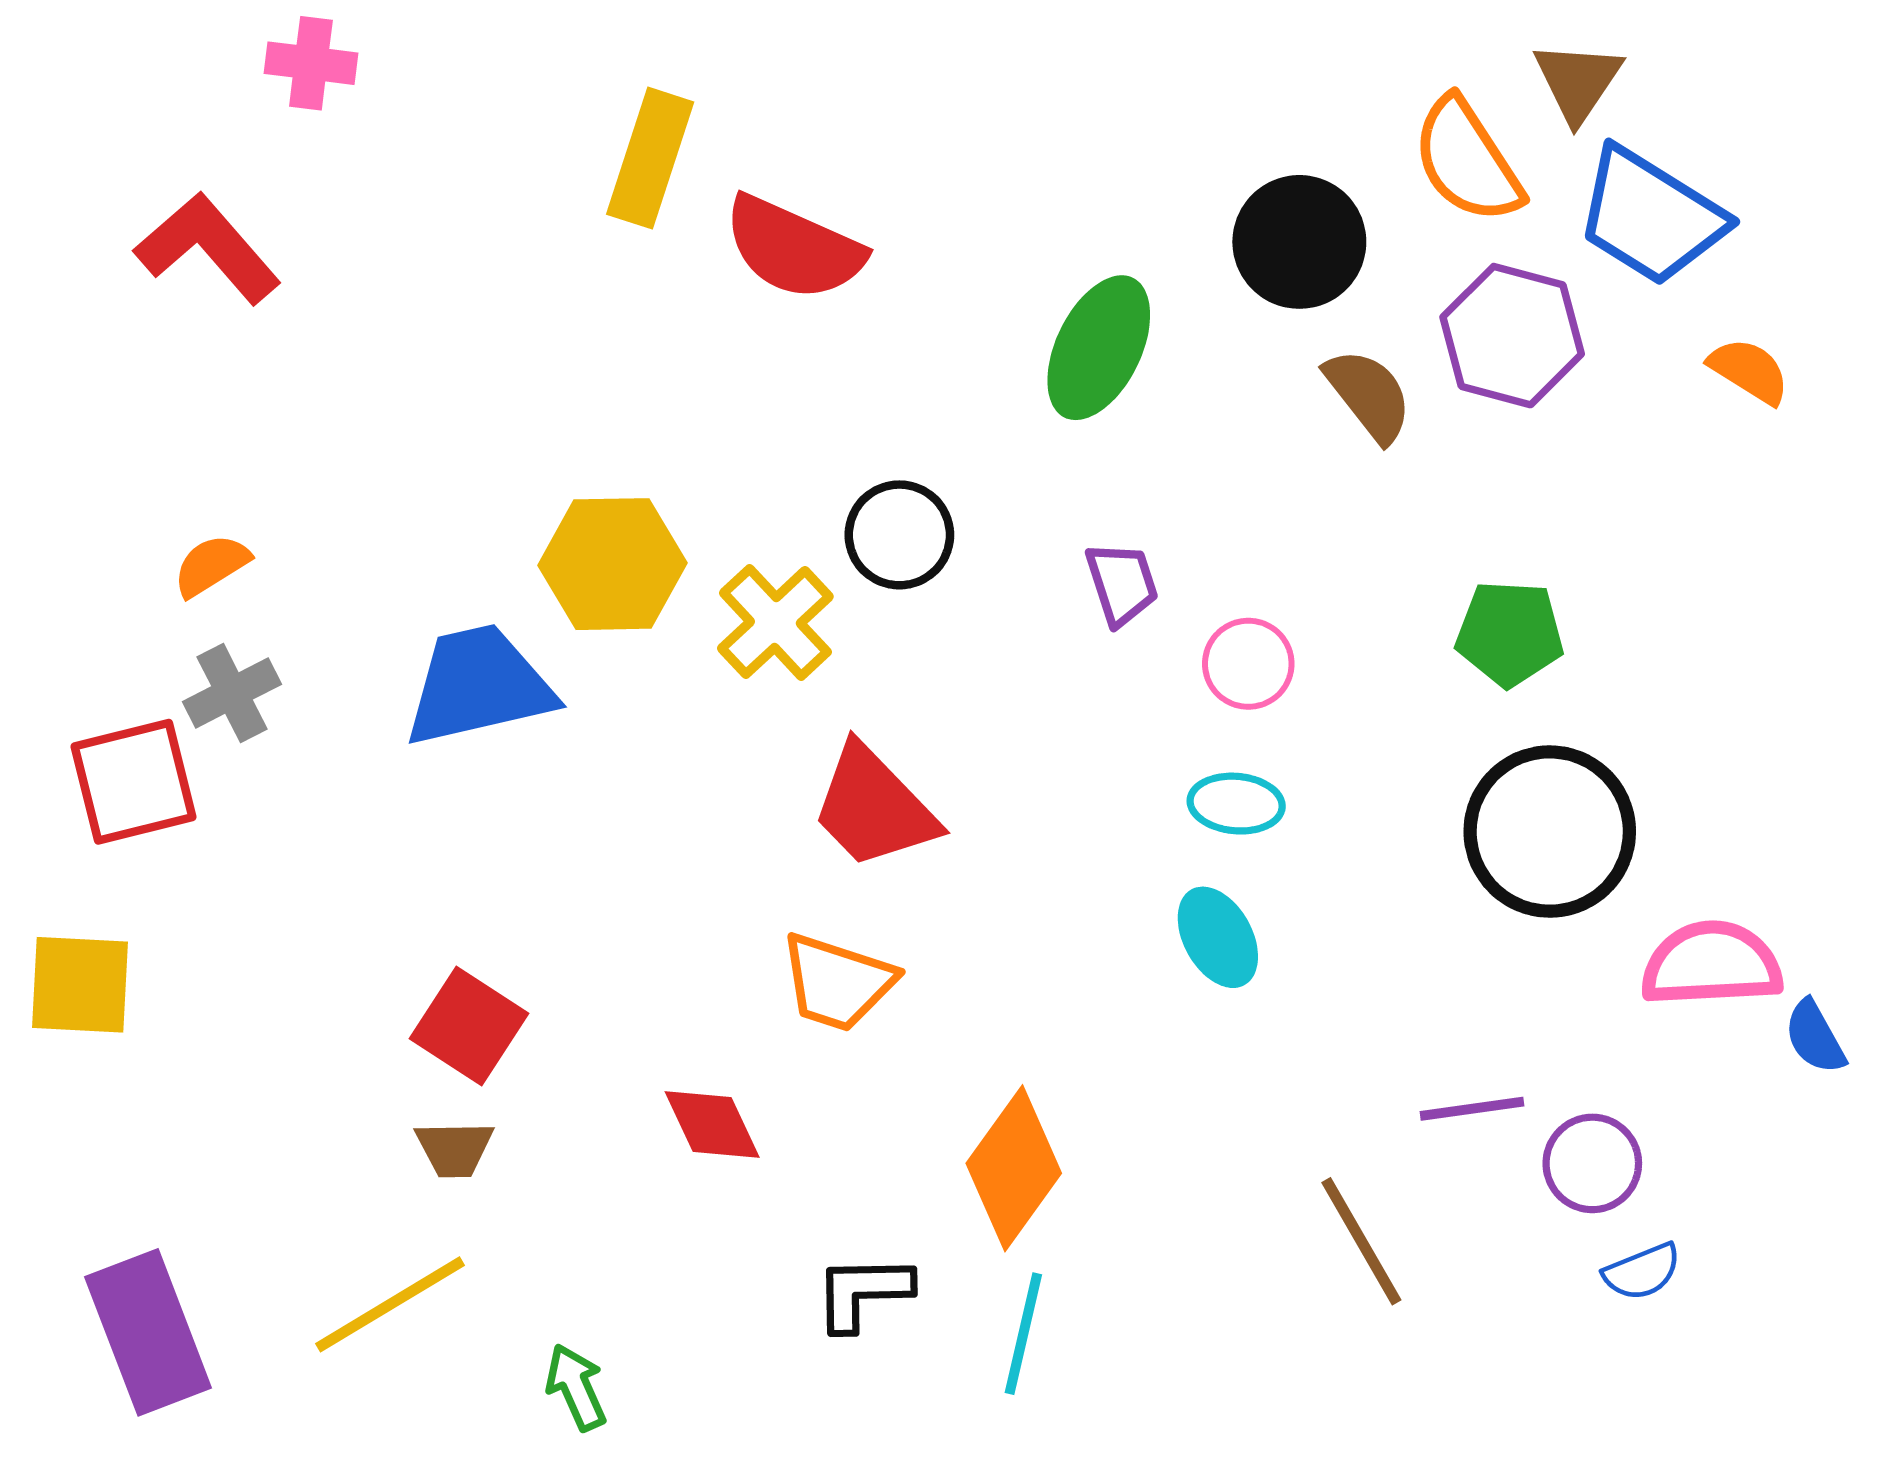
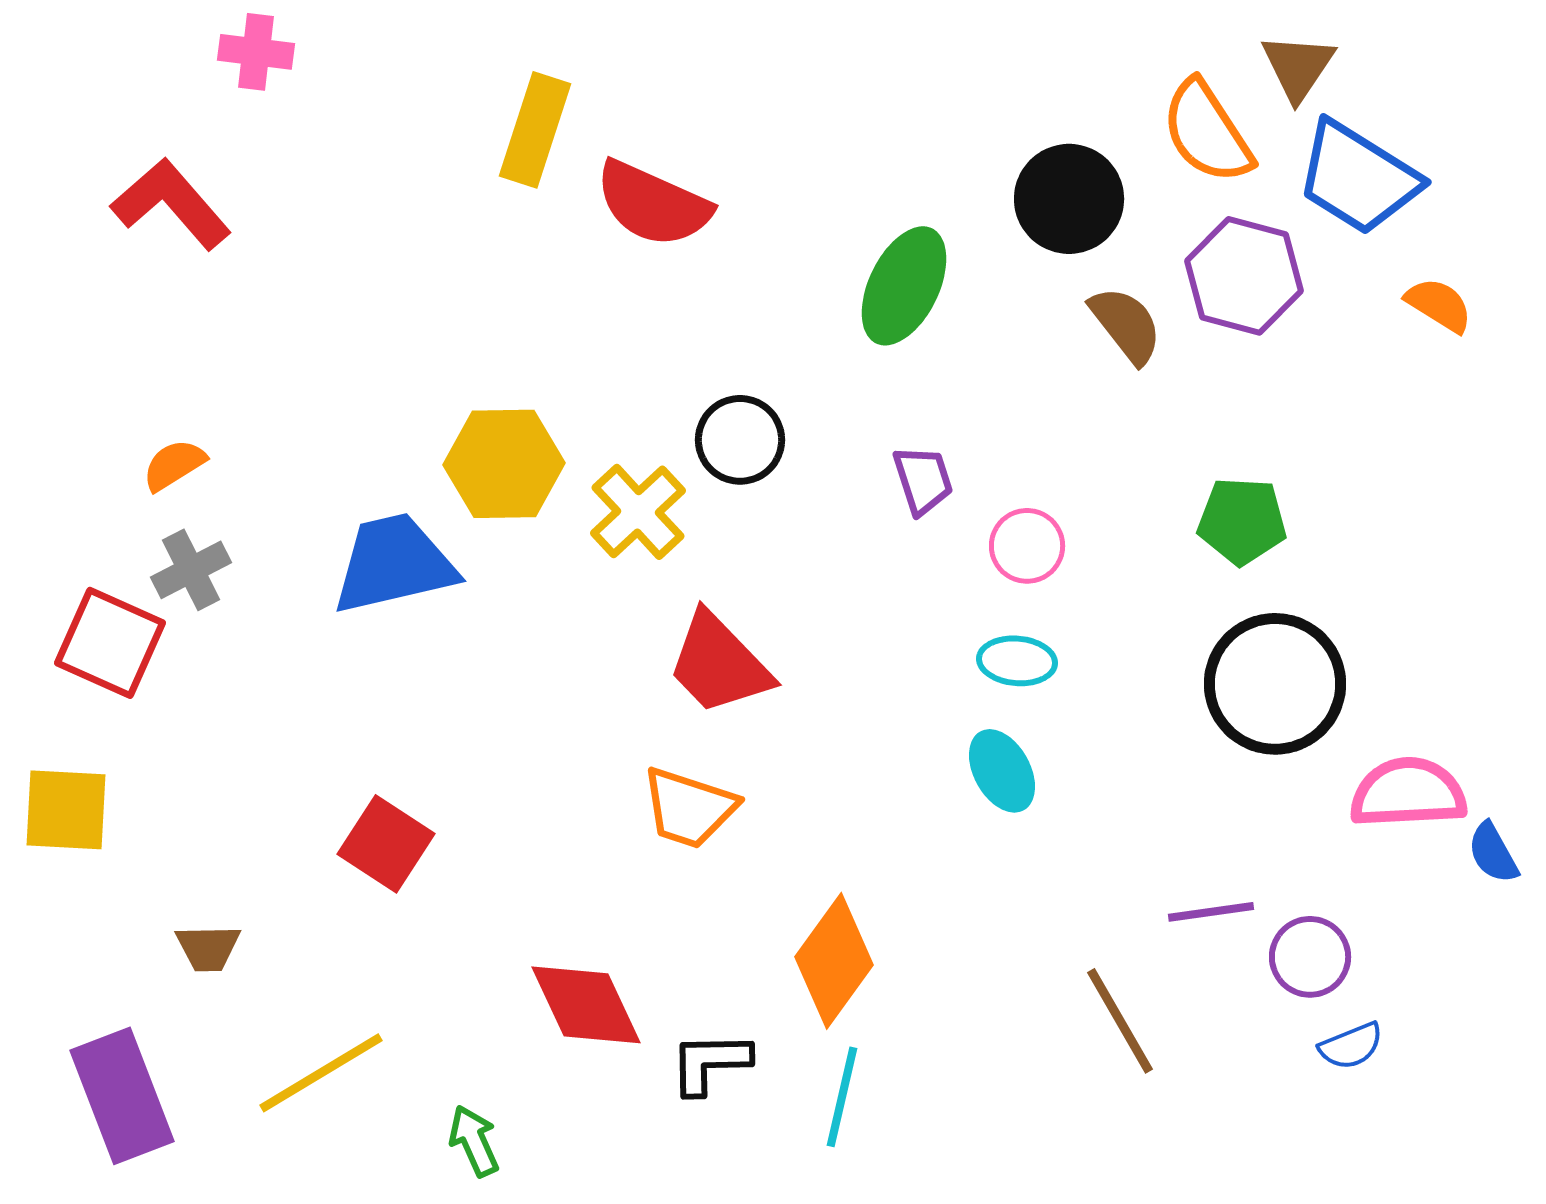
red square: (133, 782) -> (110, 643), turned 38
red diamond: (712, 1125) -> (586, 1005), moved, size x1.4
brown trapezoid: (454, 1149) -> (208, 948), moved

